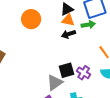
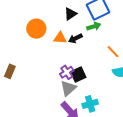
orange triangle: (68, 20) -> (60, 38), moved
purple cross: (84, 73) -> (67, 72), moved, turned 32

